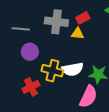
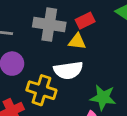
white semicircle: (73, 69) -> (68, 70), moved

